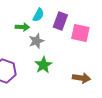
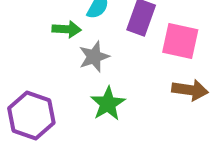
brown arrow: (81, 78) -> (190, 90), moved

